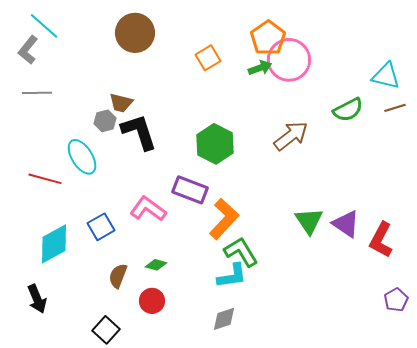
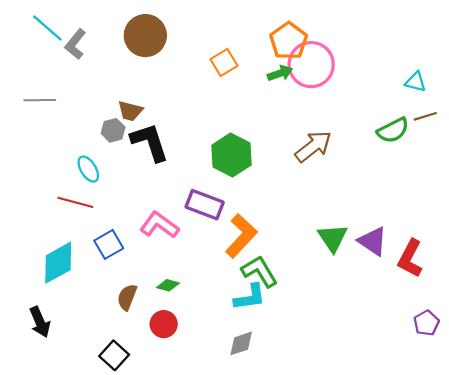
gray L-shape: (28, 50) -> (75, 44), moved
cyan triangle: (386, 76) -> (416, 82), size x0.7
green semicircle: (348, 110) -> (393, 130), moved
cyan ellipse: (82, 157) -> (88, 169), size x0.7
red line: (45, 179) -> (75, 202), moved

